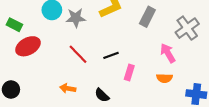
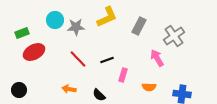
green rectangle: (14, 25) -> (22, 33), turned -48
orange semicircle: (164, 78) -> (149, 87), moved

